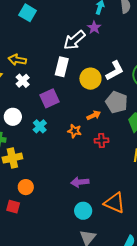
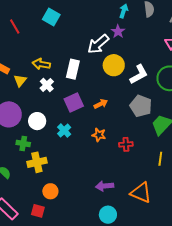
white rectangle: (62, 67) -> (73, 69), moved
yellow circle: (90, 79) -> (114, 65), moved
orange arrow: (94, 115) -> (101, 104), moved
orange triangle: (114, 203) -> (141, 193), moved

